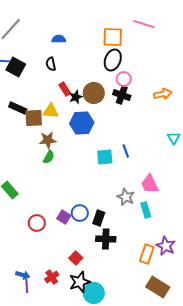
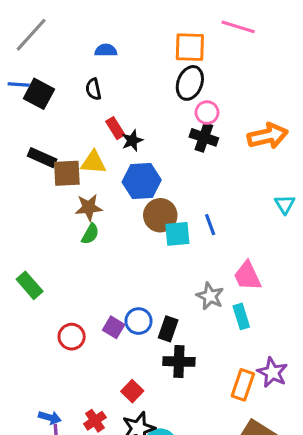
brown circle: (94, 93) -> (160, 215), moved
orange arrow: (163, 94) -> (268, 136), size x1.4

